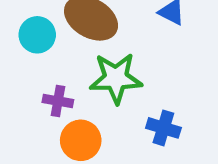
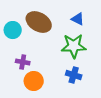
green star: (116, 78) -> (74, 46), moved

